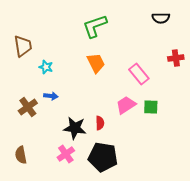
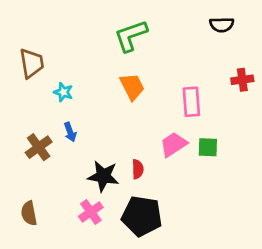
pink rectangle: (139, 74) -> (191, 102), turned 35
blue arrow: (51, 96) -> (70, 132), turned 64

